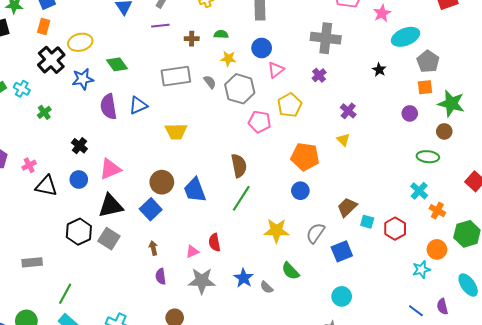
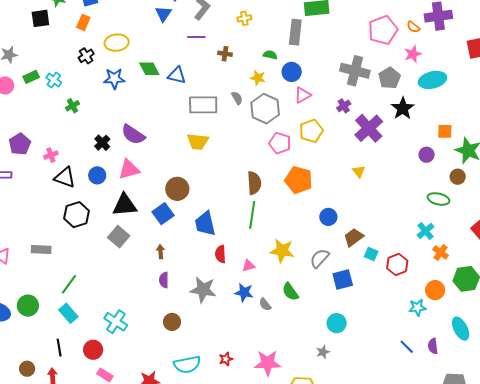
green semicircle: (221, 34) -> (270, 55), moved
black cross: (51, 60) -> (86, 56), size x0.6
gray pentagon: (428, 61) -> (389, 78), moved
black star: (379, 70) -> (403, 108), size x1.6
gray rectangle: (176, 76) -> (203, 105), moved
blue triangle: (138, 105) -> (177, 75), moved, turned 30
purple semicircle: (108, 107) -> (133, 135), moved, turned -55
purple cross: (348, 111) -> (369, 128), moved, size x1.8
orange pentagon: (305, 157) -> (299, 180), moved
blue trapezoid: (195, 190) -> (205, 224), moved
blue circle: (300, 191) -> (328, 217), moved
green line: (241, 198) -> (252, 215), turned -32
black hexagon: (79, 232) -> (76, 215), moved
pink triangle: (192, 252) -> (249, 266), moved
blue star: (244, 278) -> (244, 292), turned -30

